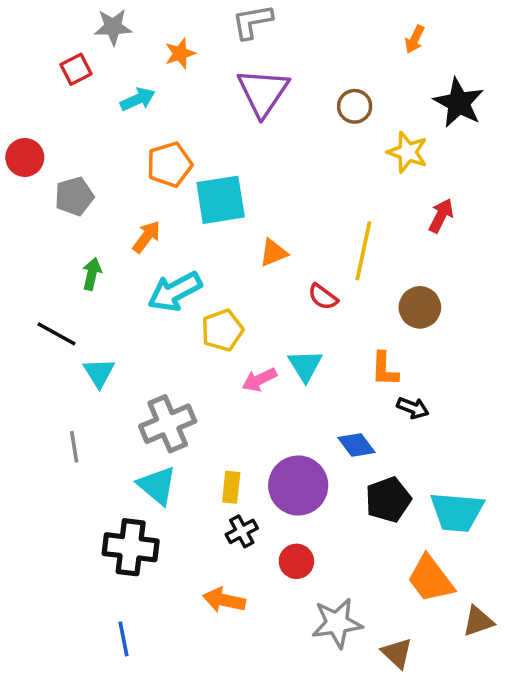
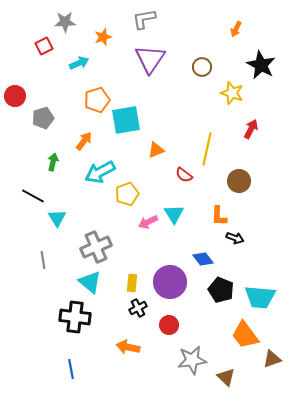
black pentagon: (388, 500) -> (221, 290), turned -30

